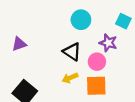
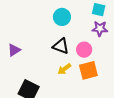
purple star: (108, 43) -> (100, 29), moved

